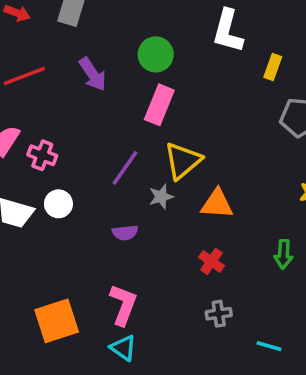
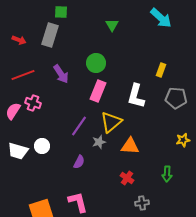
white L-shape: (228, 31) -> (136, 96), moved
pink cross: (42, 155) -> (33, 103), moved
purple semicircle: (125, 233) -> (79, 162), turned -56
pink L-shape: (123, 305) -> (78, 202), turned -35
gray cross: (219, 314) -> (142, 203), moved

